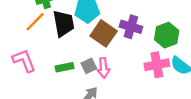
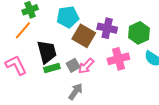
black trapezoid: (64, 23) -> (47, 52), moved
pink cross: (157, 65) -> (118, 59), moved
pink arrow: (104, 68) -> (86, 66), turned 54

